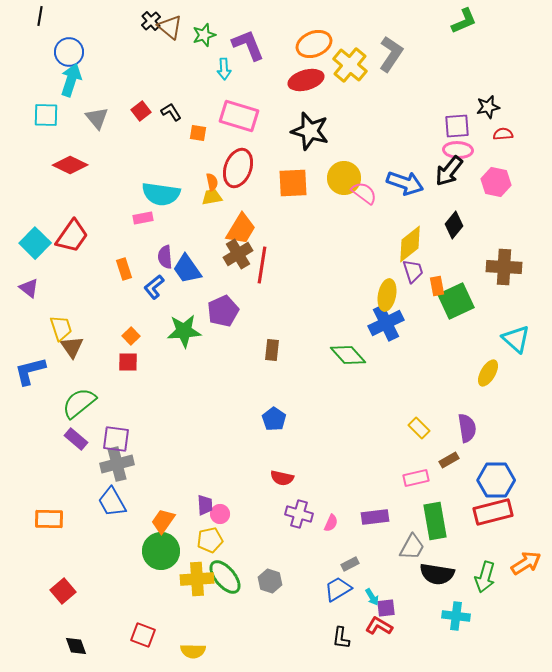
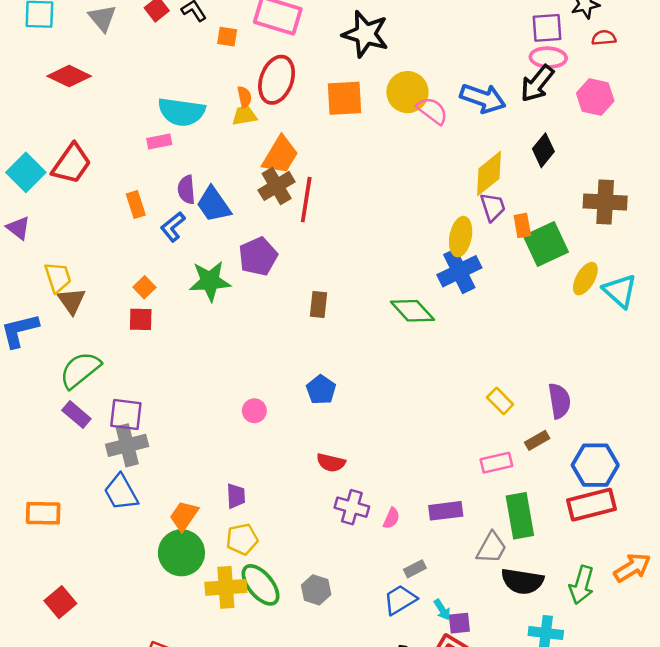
yellow ellipse: (488, 373) -> (585, 279), moved
pink circle: (220, 514) -> (254, 411), moved

